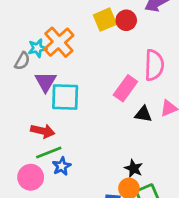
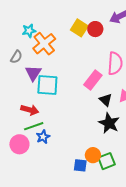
yellow square: (105, 20) -> (79, 28), turned -36
cyan star: (37, 48) -> (29, 31), moved
black triangle: (143, 114) -> (106, 100), turned 32
black star: (134, 168) -> (109, 123), moved, size x1.5

